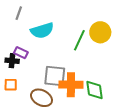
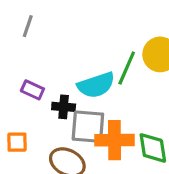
cyan semicircle: (42, 31) -> (96, 85), moved
black cross: (12, 61) -> (64, 107), moved

